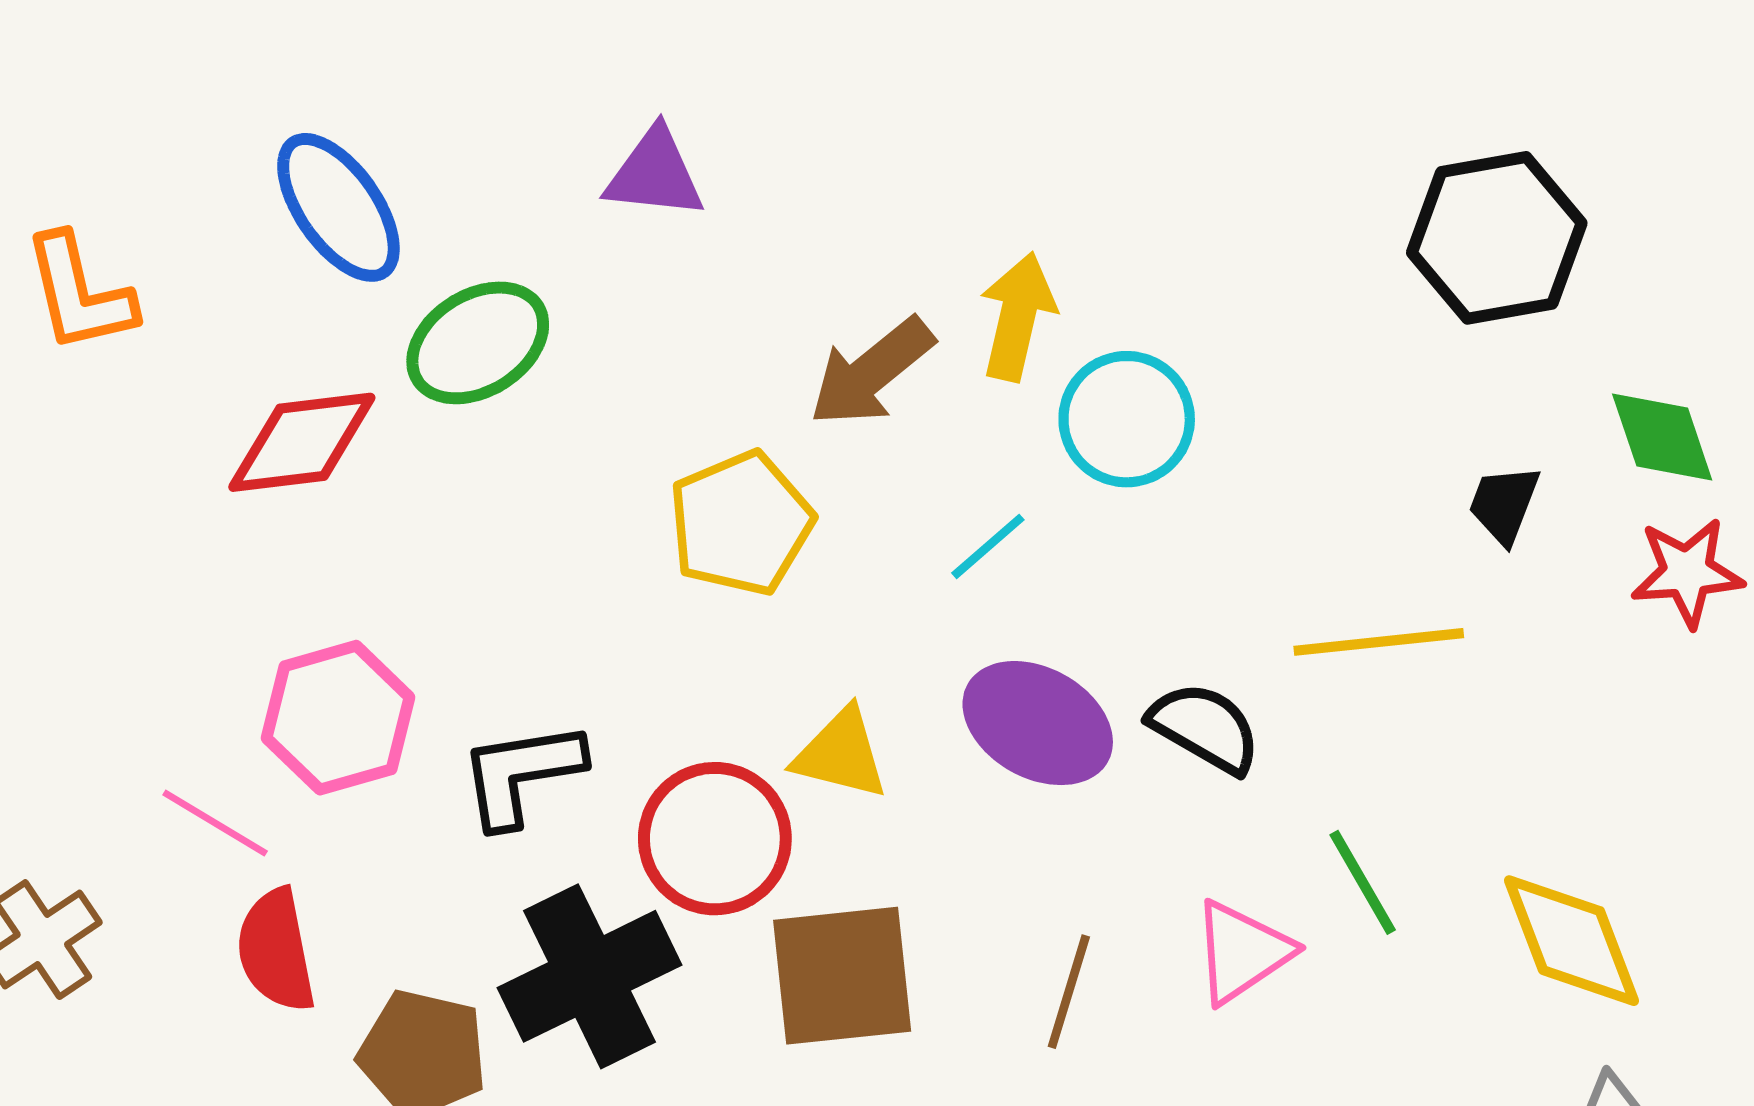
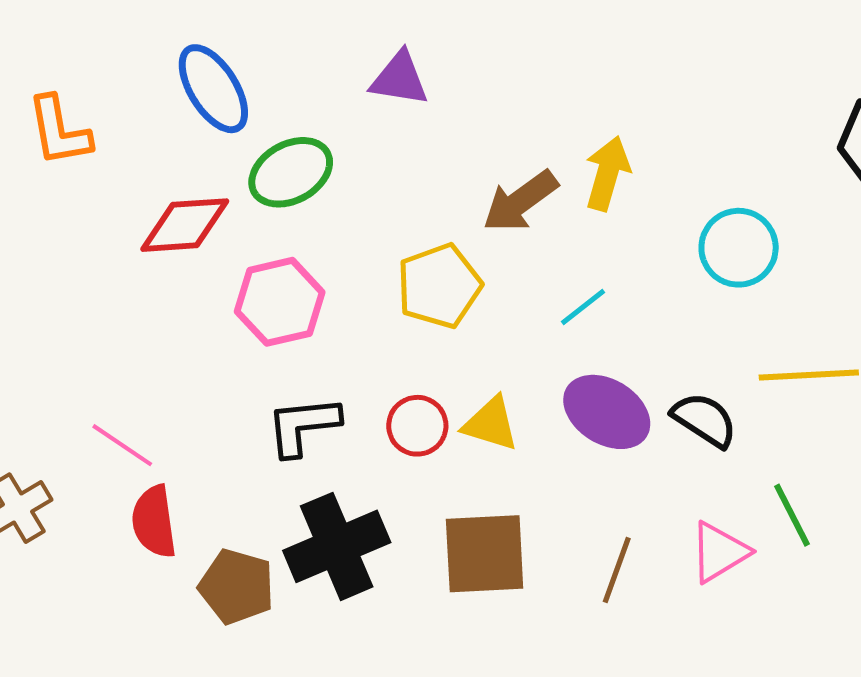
cyan circle: (1127, 419) -> (739, 248), moved
pink hexagon: (338, 718) -> (280, 302), moved
red circle: (715, 839) -> (417, 426), moved, size x0.7

